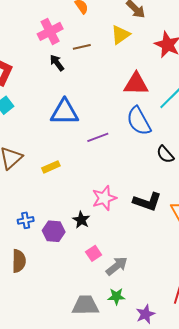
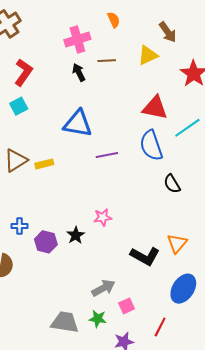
yellow rectangle: (51, 167) -> (44, 164), moved
pink star: (104, 198) -> (103, 217), size x0.7
black L-shape: (147, 202) -> (145, 256), moved
pink square: (94, 253) -> (127, 306), moved

